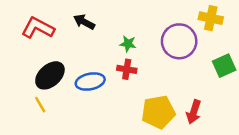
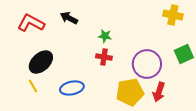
purple circle: (179, 41) -> (147, 64), moved
blue ellipse: (90, 82) -> (72, 88), moved

